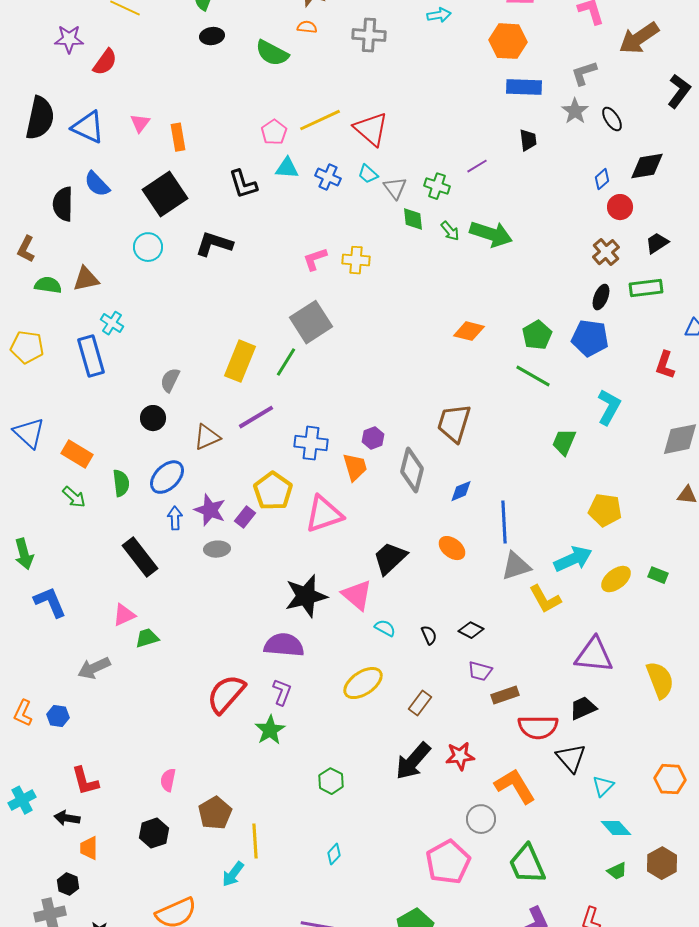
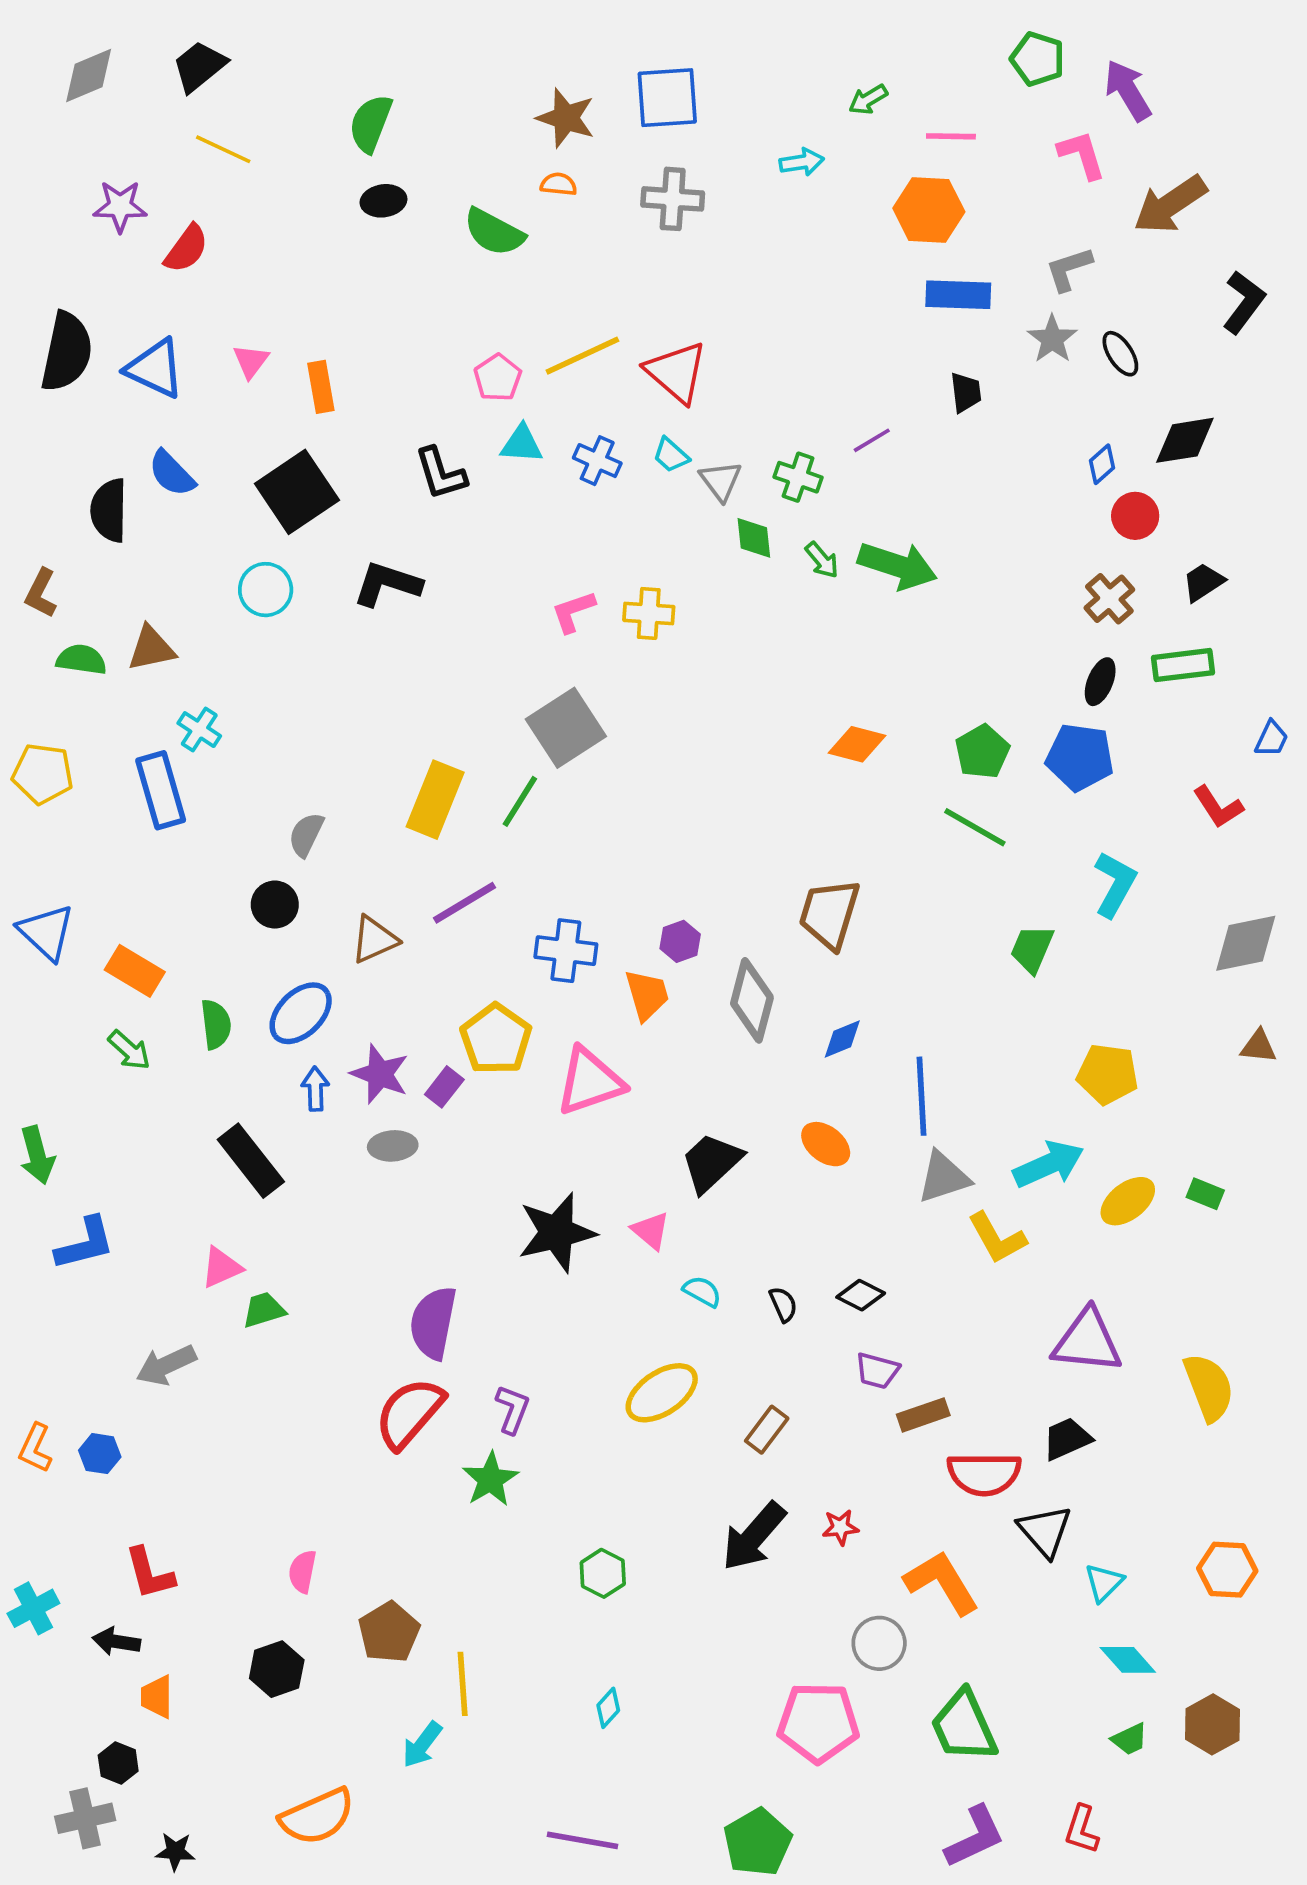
red L-shape: (665, 365) -> (1218, 807), turned -52
pink triangle: (357, 595) -> (651, 1231), size x0.7
blue L-shape: (50, 602) -> (85, 1244), turned 99
purple semicircle: (284, 645) -> (433, 1323), moved, turned -84
red star: (460, 756) -> (840, 1527), size x0.7
pink pentagon: (448, 862) -> (818, 1723), turned 30

